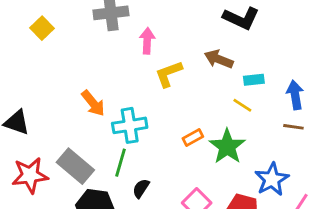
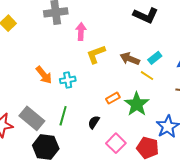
brown arrow: (219, 59) -> (130, 59), moved
cyan rectangle: (254, 80) -> (155, 58), turned -32
cyan cross: (130, 125) -> (68, 80), moved, size x0.7
black semicircle: (141, 188) -> (94, 122), moved

